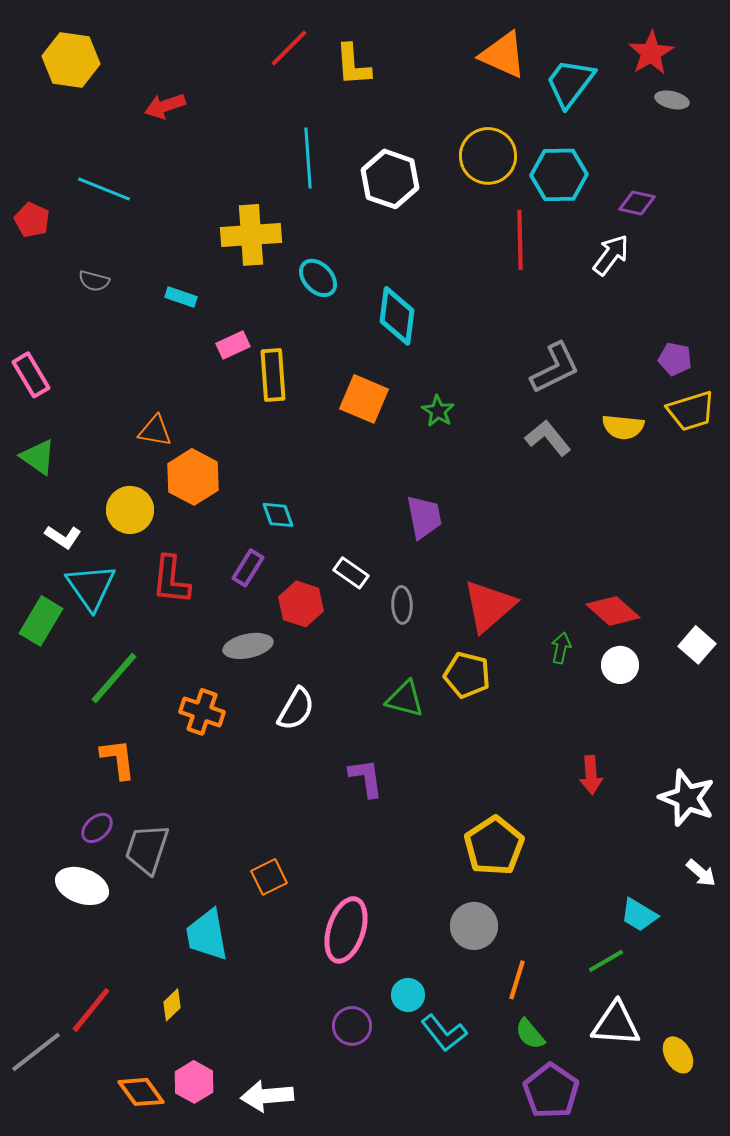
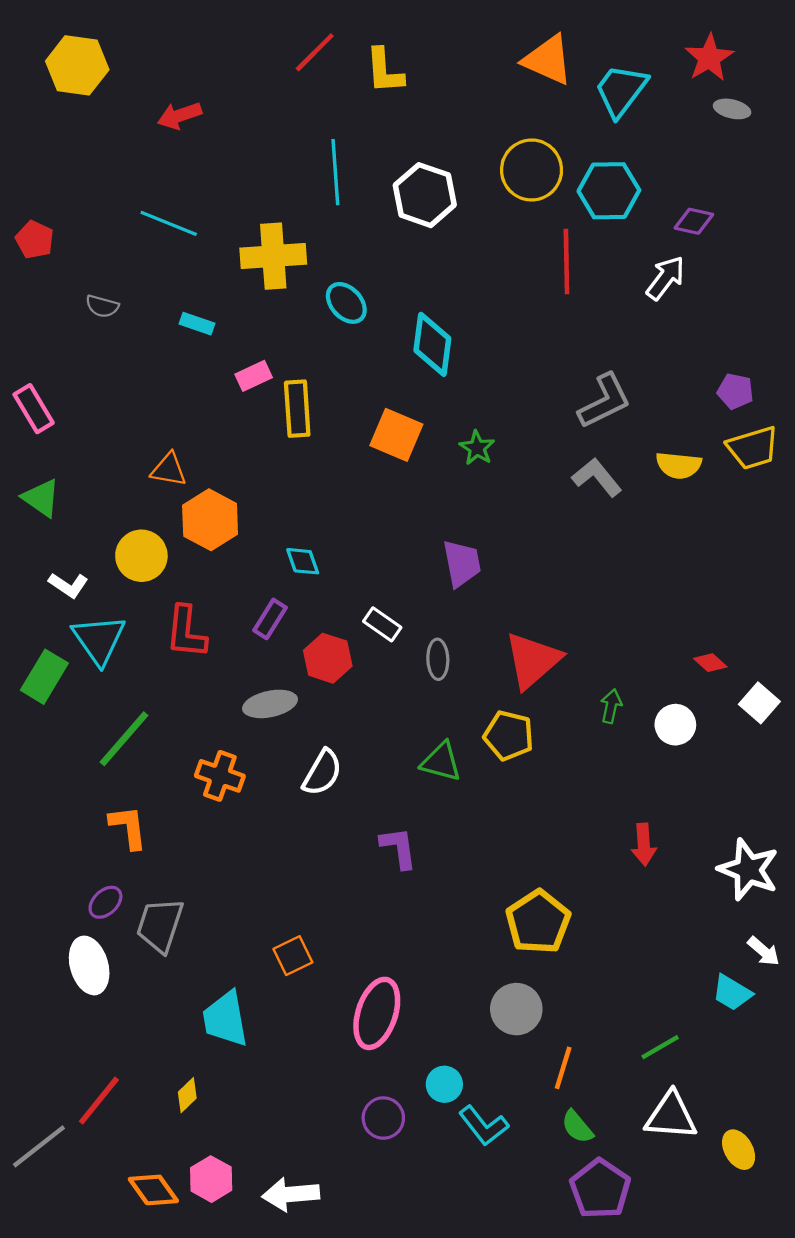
cyan line: (104, 189) -> (169, 223), moved
red diamond: (613, 611) -> (710, 663), moved, size x0.6
white ellipse: (82, 886) -> (89, 965), turned 54
cyan trapezoid: (639, 915) -> (732, 993), moved

